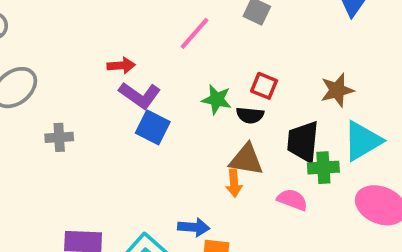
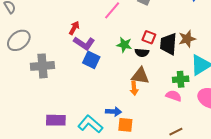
red arrow: (121, 65) -> (74, 28), turned -56
gray cross: (59, 137) -> (42, 66), size x1.6
black trapezoid: (303, 142) -> (168, 44), moved
pink semicircle: (292, 200) -> (174, 96), moved

